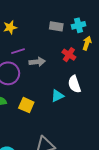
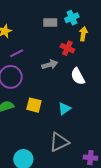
gray arrow: (37, 62) -> (50, 65), moved
cyan triangle: (57, 96) -> (64, 109), moved

